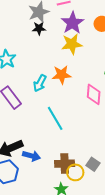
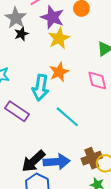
cyan arrow: (40, 83) -> (41, 88), size x1.4
blue arrow: (31, 156) -> (57, 162), size x1.4

